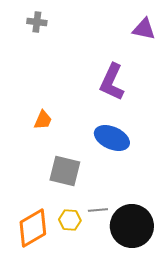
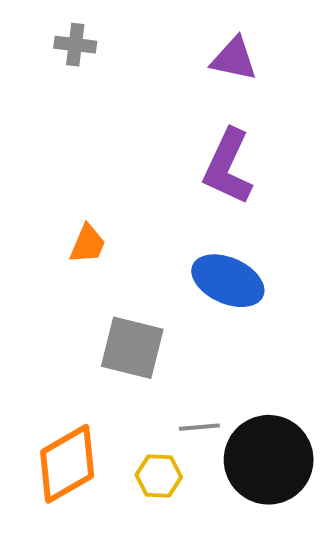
purple triangle: (144, 29) -> (234, 59), moved
yellow hexagon: (70, 220) -> (159, 476), moved

